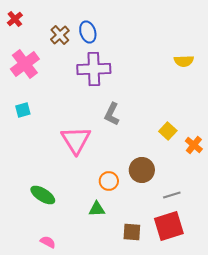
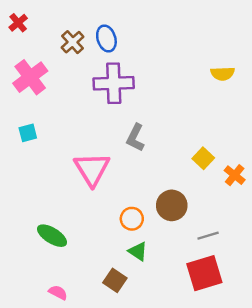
green triangle: (97, 209) -> (138, 251), moved, turned 36
brown square: (132, 232) -> (115, 280), moved, turned 30

